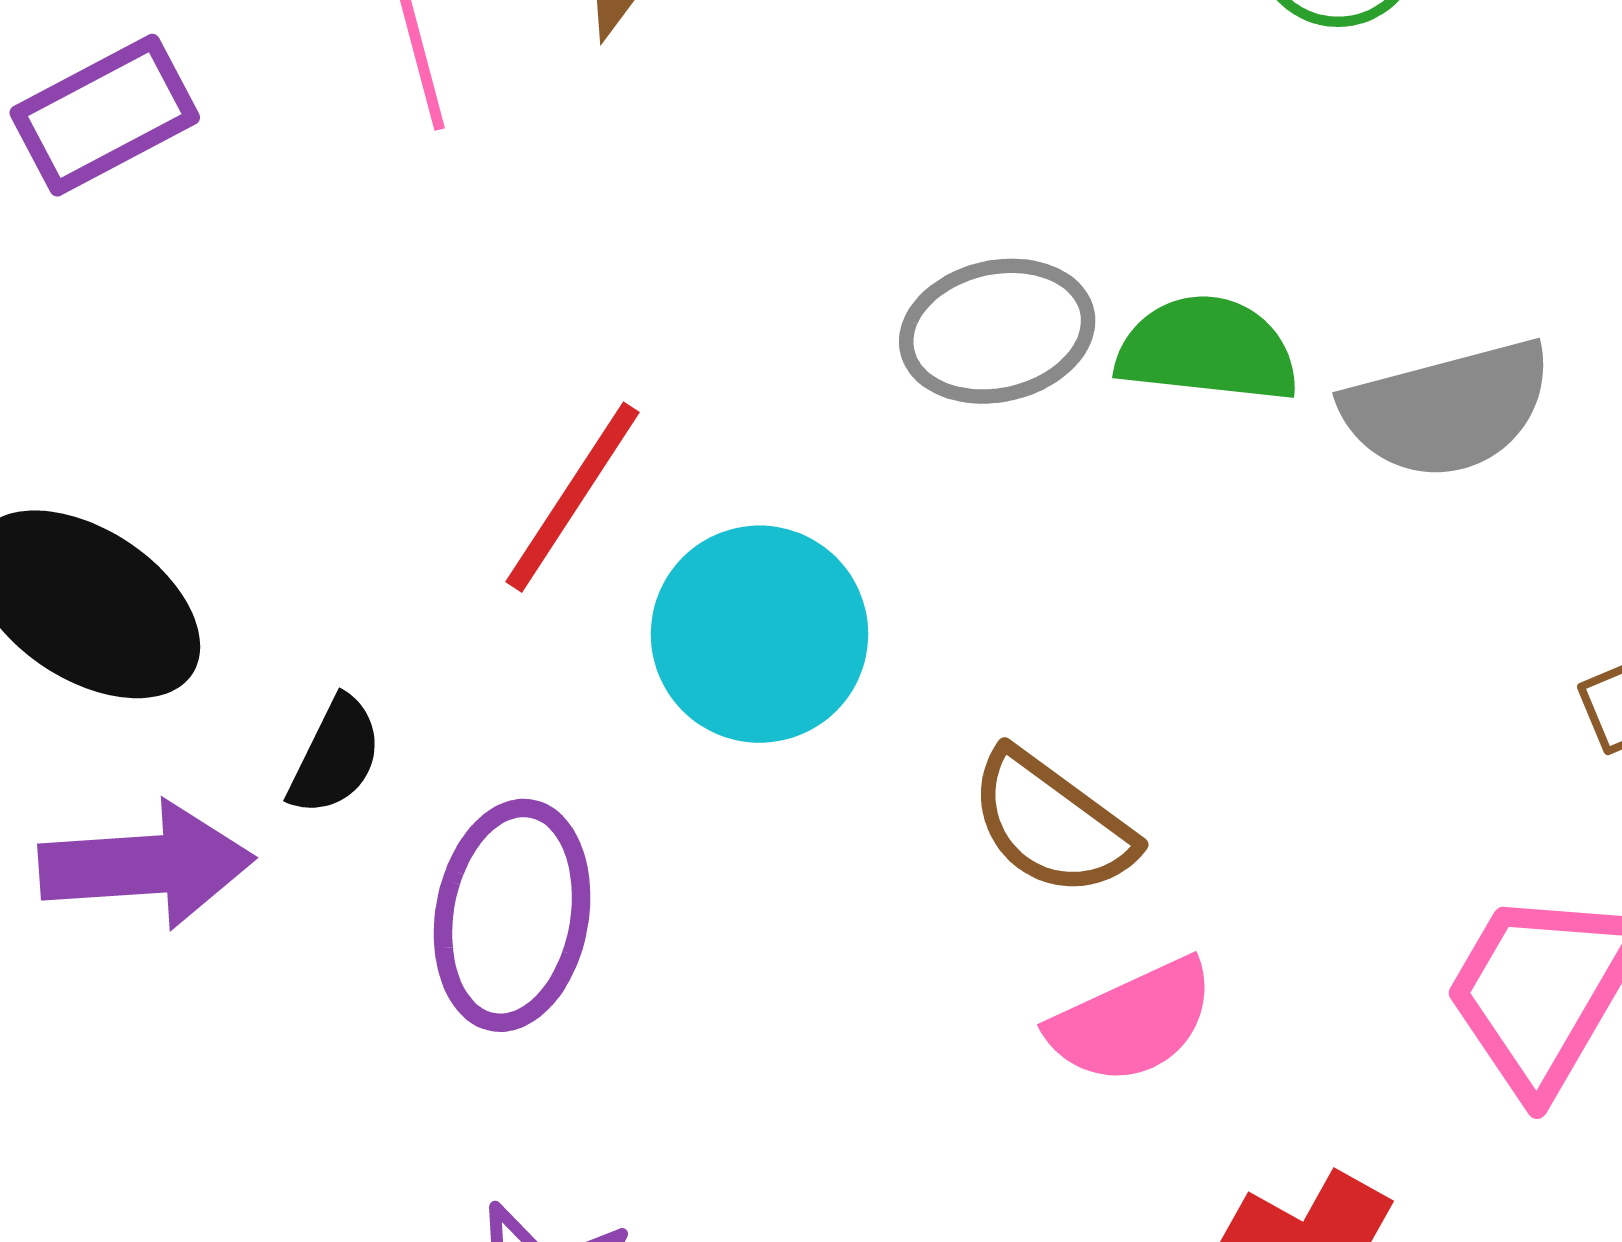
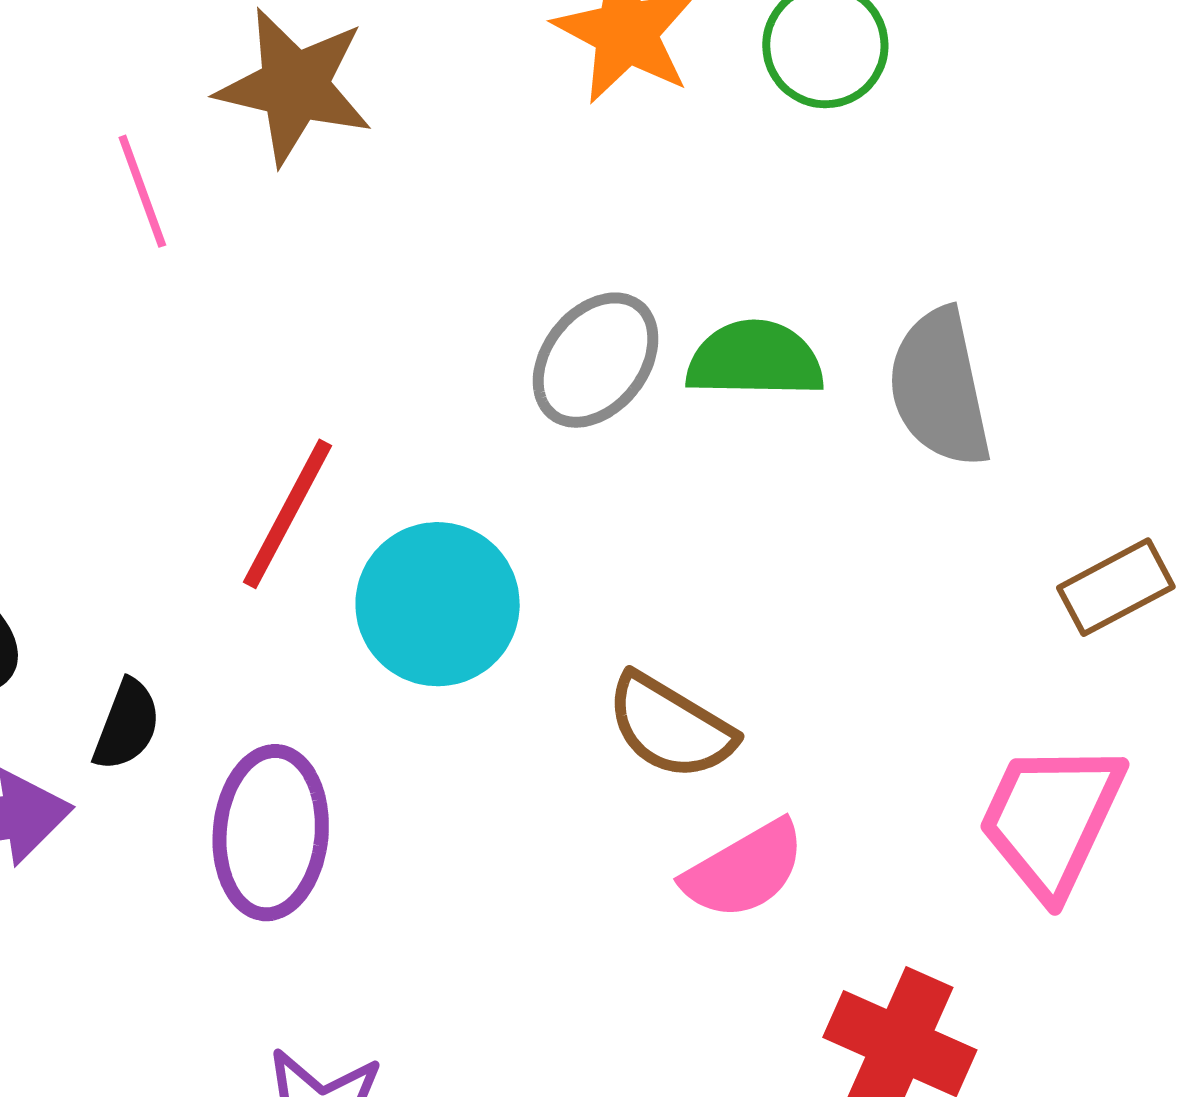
gray ellipse: (997, 331) -> (596, 360), turned -34
gray semicircle: (1447, 409) -> (940, 388), turned 98

